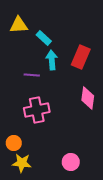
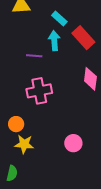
cyan rectangle: (44, 38) -> (59, 19), moved
red rectangle: (81, 57) -> (83, 38), turned -65

